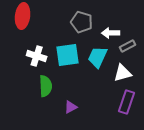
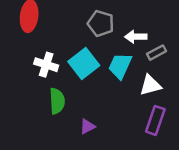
cyan square: (68, 55) -> (84, 63), turned -30

